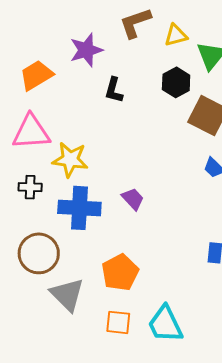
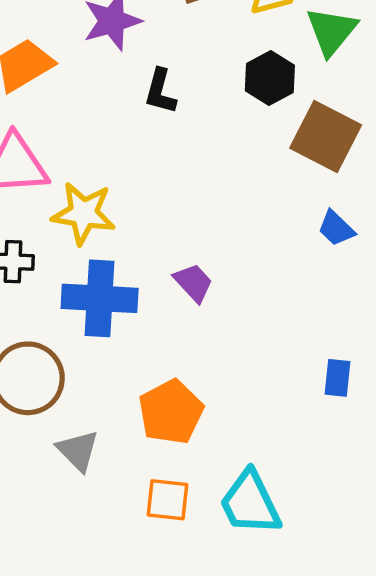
gray triangle: (67, 295) -> (78, 451), size x0.7

